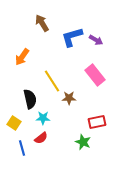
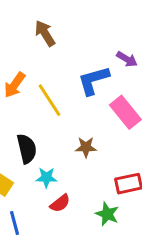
blue L-shape: (72, 37) -> (93, 80), moved
yellow line: (52, 81) -> (49, 100), moved
red semicircle: (41, 138) -> (60, 203), moved

